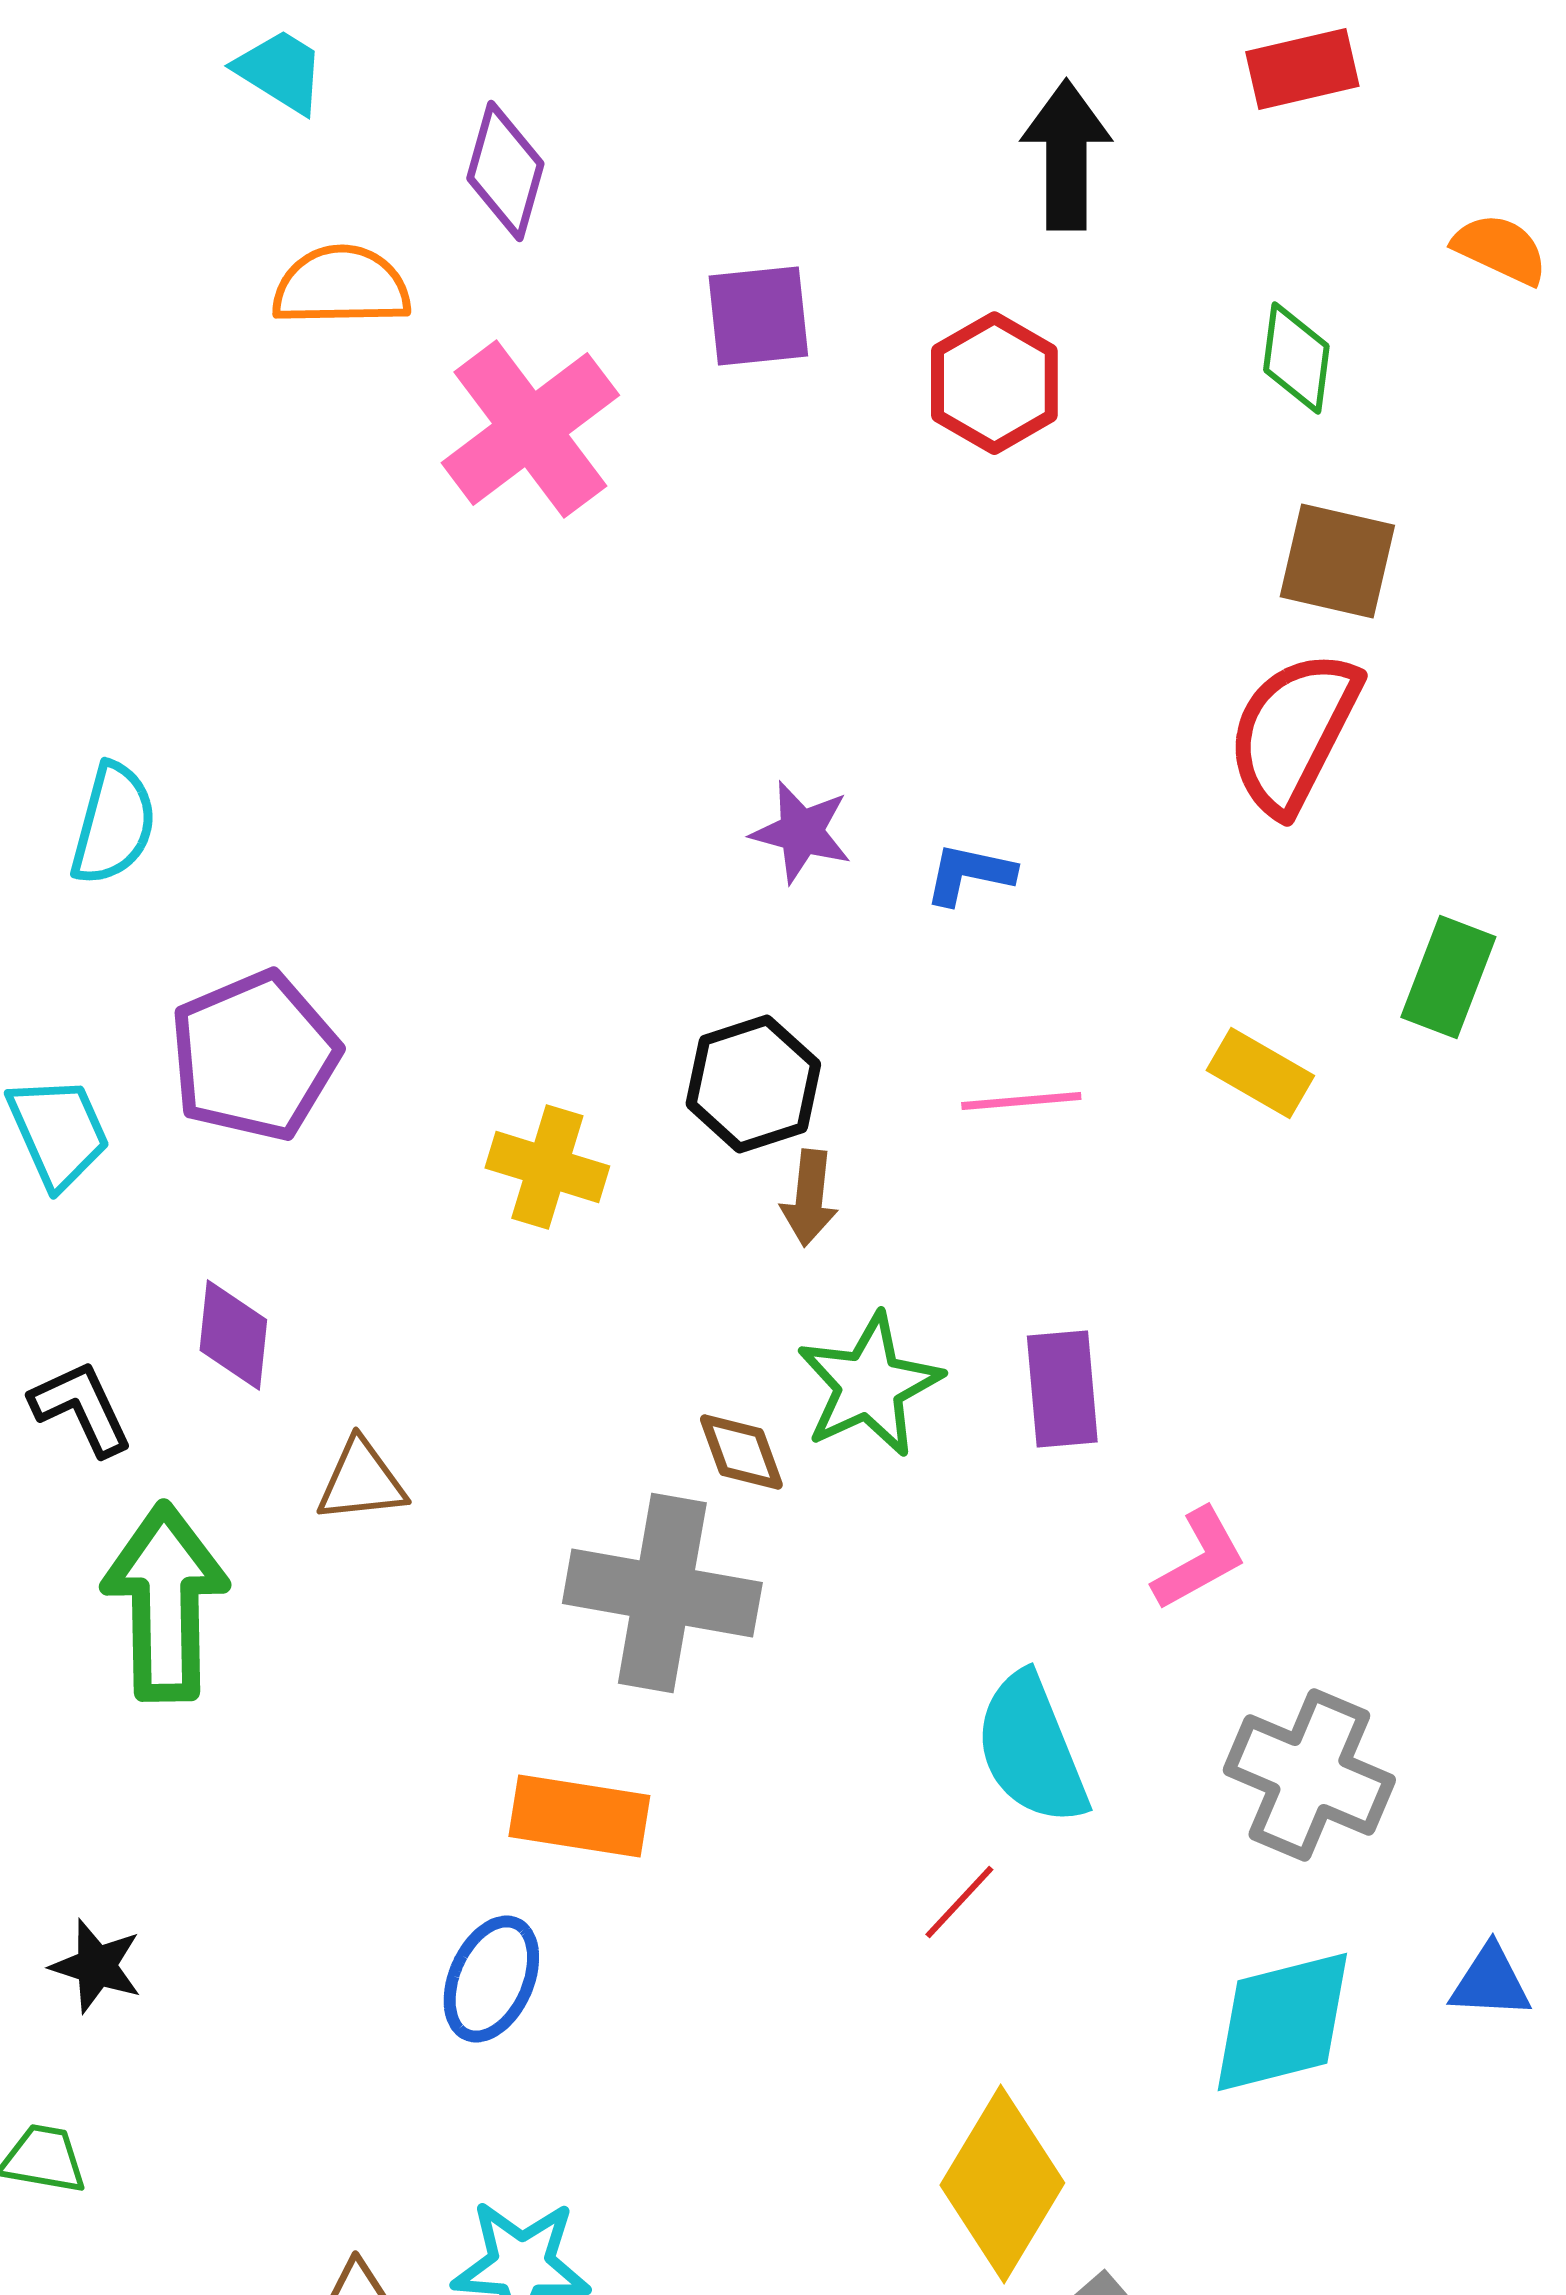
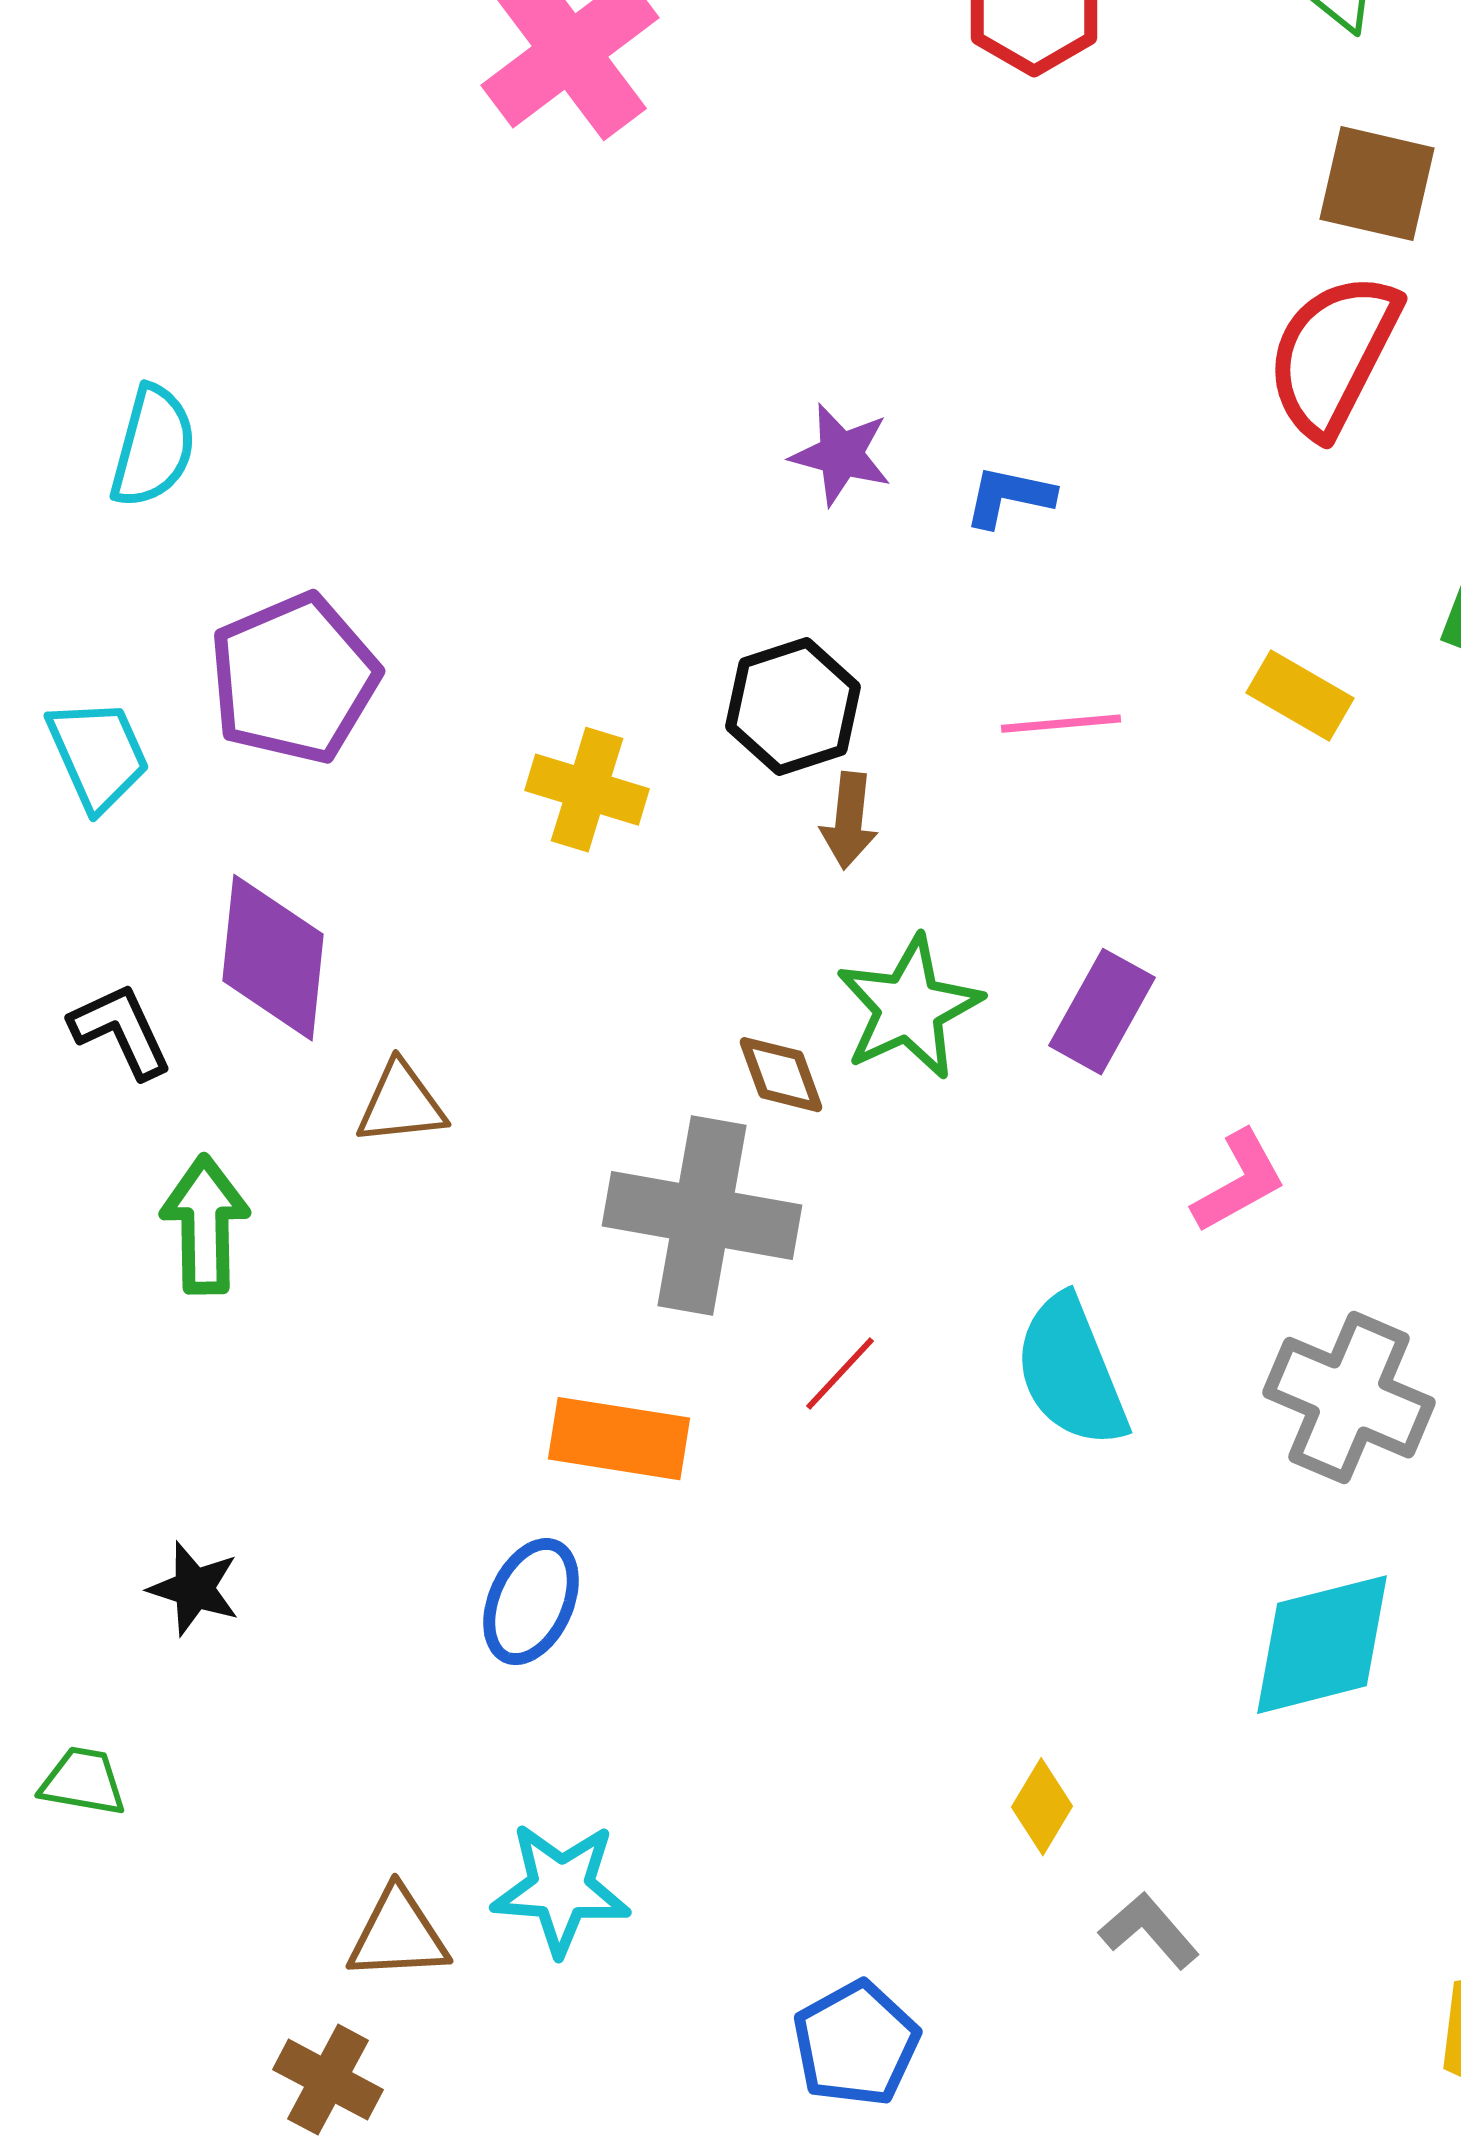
purple diamond: (233, 1335) -> (273, 958), size x1.5
purple rectangle: (1062, 1389) -> (1102, 1012), turned 34
green arrow: (165, 1602) -> (205, 1225), size x0.7
red line: (959, 1902) -> (840, 1374), moved
black star: (96, 1966) -> (194, 1589), moved
yellow diamond: (1002, 2184) -> (1042, 1807), size x0.5

